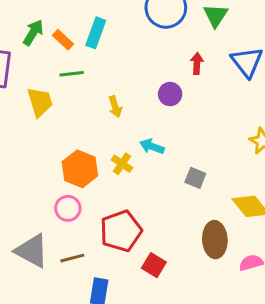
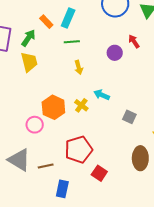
green arrow: (33, 33) -> (28, 38), moved
red arrow: (197, 63) -> (134, 41), turned -40
green line: (72, 74) -> (72, 42), moved
purple circle: (170, 94) -> (115, 53), moved
pink circle: (68, 208) -> (35, 125), moved

